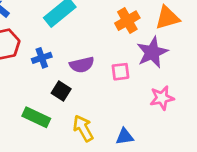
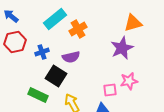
orange cross: (127, 21) -> (78, 29), moved
pink square: (120, 72) -> (110, 90), moved
black square: (61, 91) -> (56, 76), size x1.5

